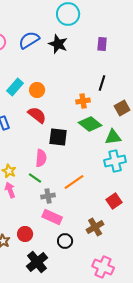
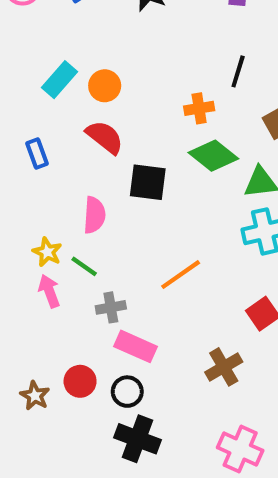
pink semicircle: (41, 158) -> (94, 215), moved
green line: (35, 178) -> (84, 266), moved
gray cross: (48, 196) -> (111, 307), moved
black circle: (65, 241) -> (127, 392), moved
black cross: (37, 262) -> (138, 439), moved, turned -30

